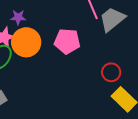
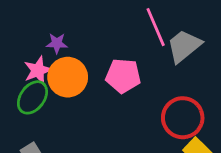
red circle: (111, 72) -> (183, 118), size x1.6

